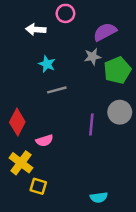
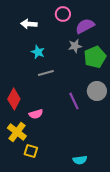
pink circle: (65, 13) -> (63, 14), moved
purple line: (91, 125) -> (74, 101), turned -30

